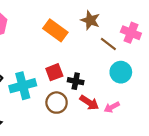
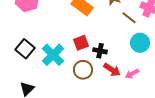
cyan cross: (23, 86) -> (53, 55), turned -30

